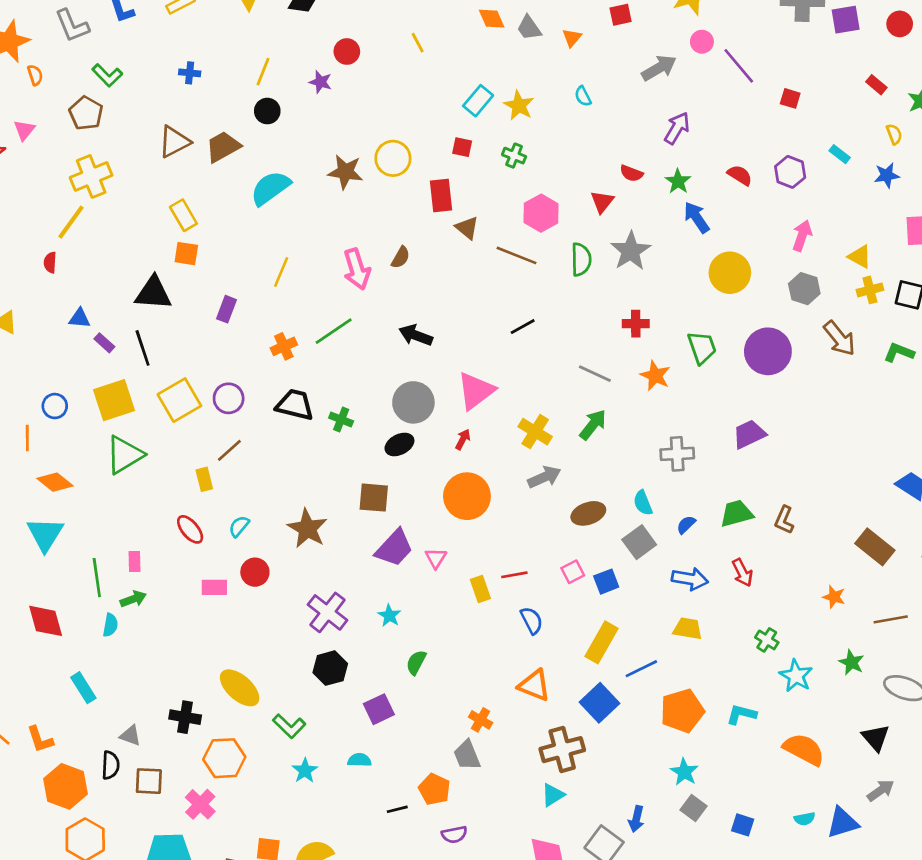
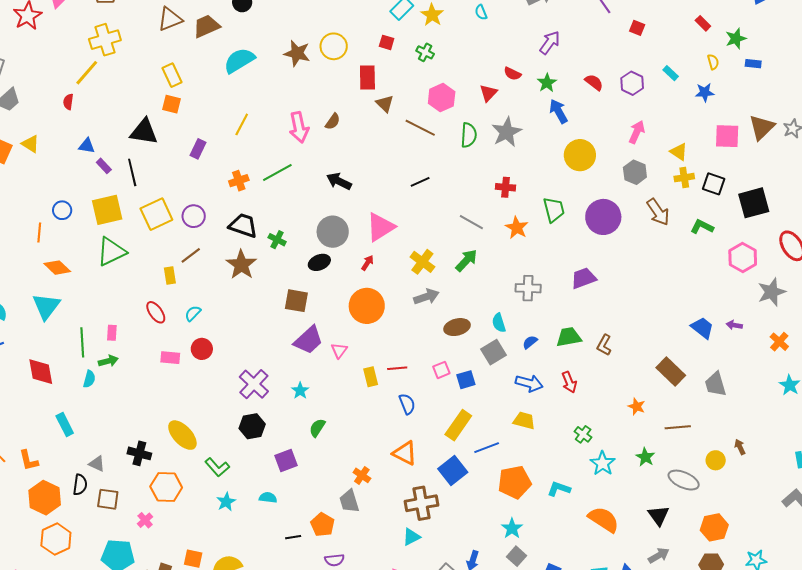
brown star: (307, 529) -> (241, 265), moved
pink cross: (200, 804) -> (145, 520), size x0.7

